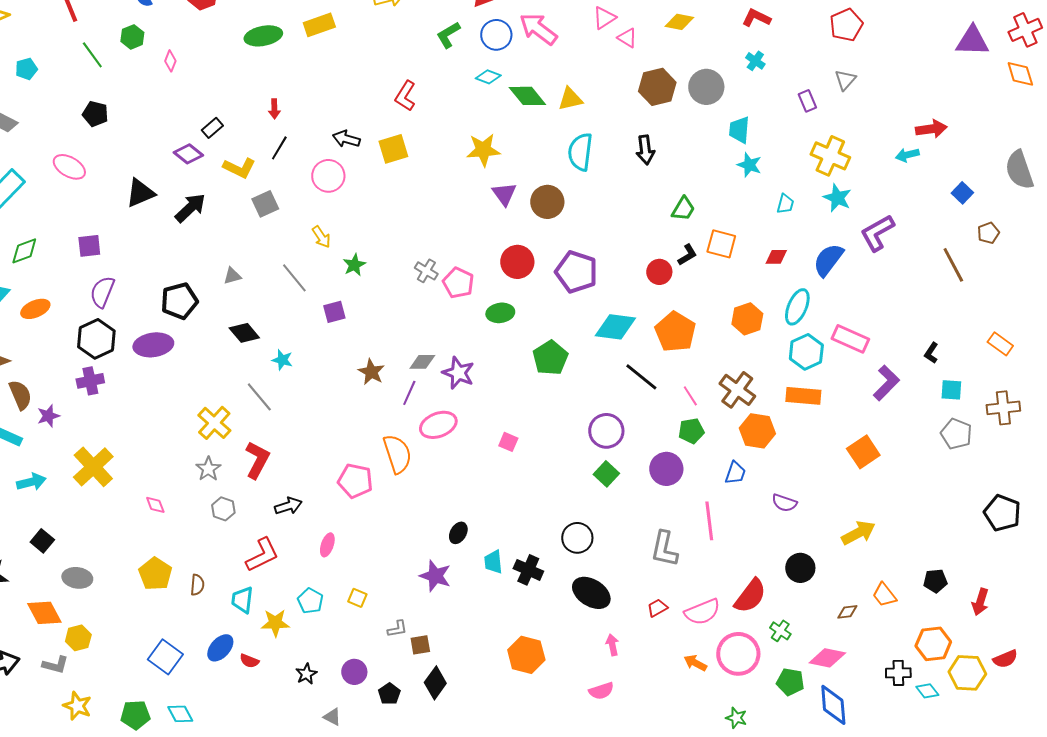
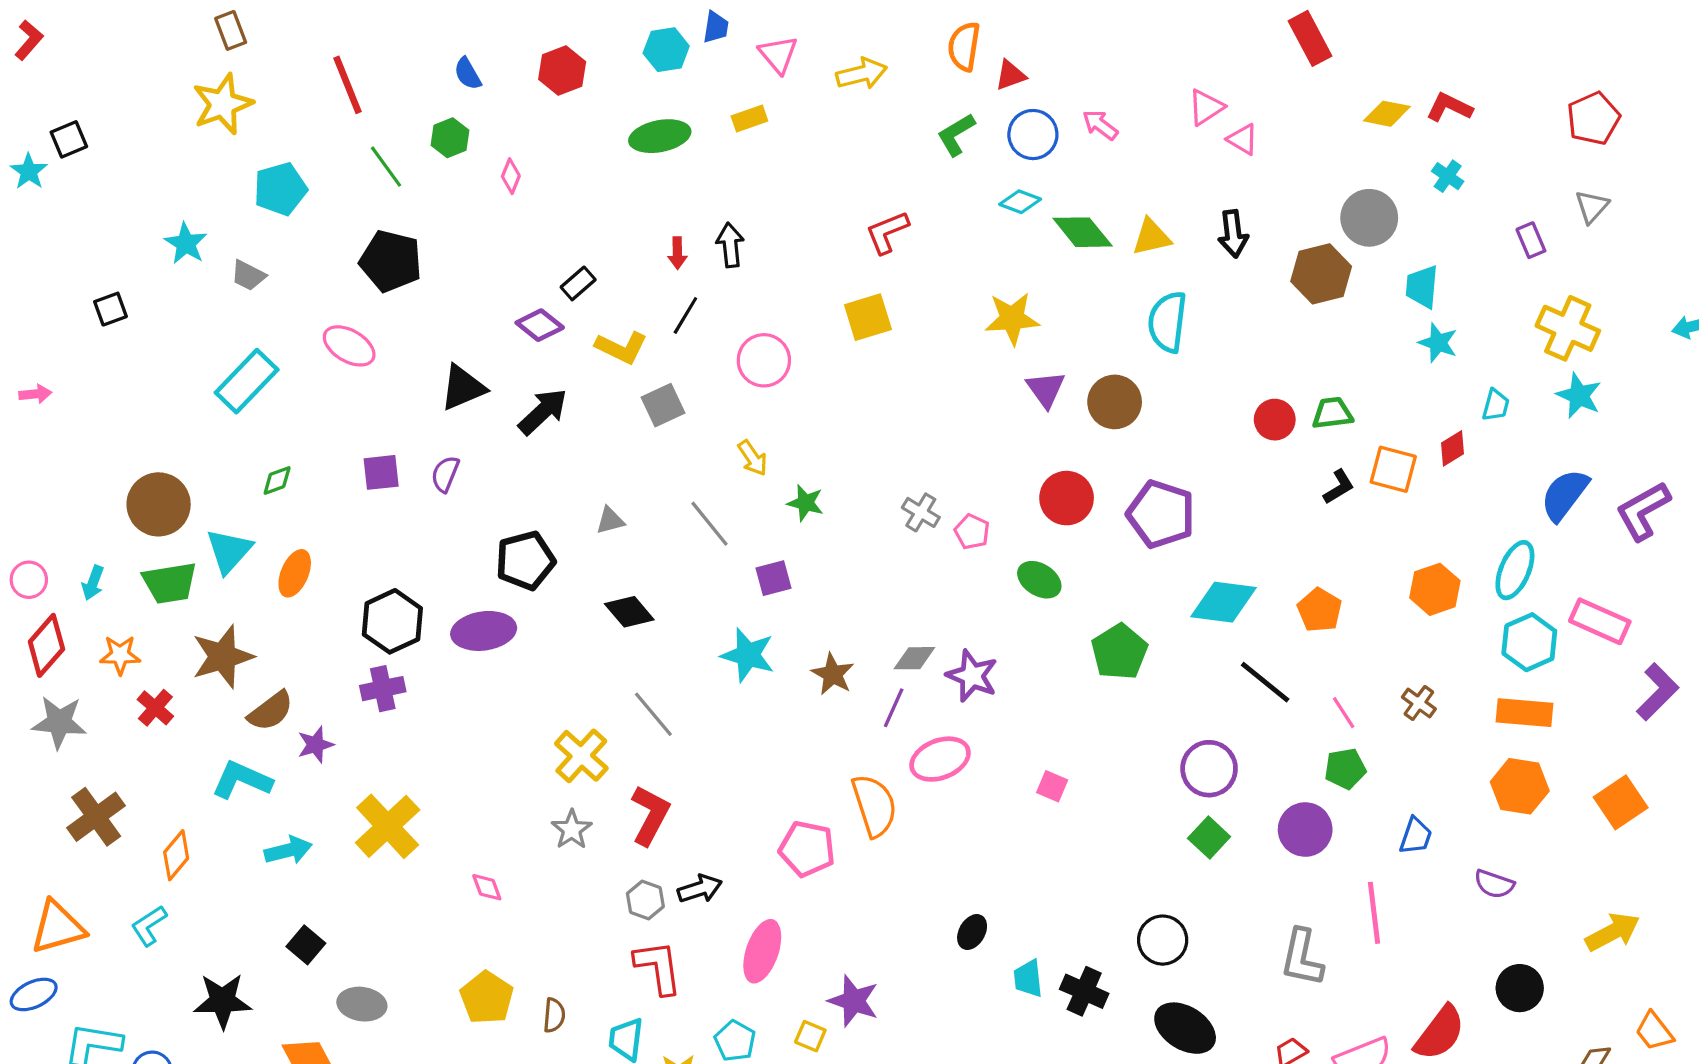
yellow diamond: (679, 22) -> (1387, 114), moved
yellow rectangle: (319, 25) -> (749, 119), size x0.7
pink arrow: (538, 29) -> (1100, 125), size x0.6
cyan pentagon: (26, 69) -> (280, 189), size x1.5
brown hexagon: (657, 87) -> (1321, 274), moved
red L-shape: (405, 96) -> (887, 232), turned 36
black pentagon: (95, 114) -> (391, 261), size x1.5
black arrow: (346, 139) -> (730, 245), moved, turned 68
black arrow: (645, 150) -> (1233, 234), moved
green trapezoid: (683, 209) -> (1332, 413), turned -128
purple L-shape: (877, 233) -> (1643, 511), moved
green diamond: (24, 251) -> (277, 480), size x0.7
red diamond: (776, 257) -> (1452, 448), moved, turned -30
green star: (354, 265) -> (806, 503), turned -30
red circle: (659, 272) -> (1275, 420), moved
pink pentagon: (458, 283) -> (972, 532), size x0.7
purple semicircle: (102, 292) -> (445, 474), moved, size x0.7
orange ellipse: (35, 309) -> (295, 573), turned -44
green ellipse: (500, 313) -> (1039, 580), turned 40
orange pentagon: (675, 332) -> (1320, 610), size x0.7
cyan star: (282, 360) -> (748, 655), moved, size x1.6
brown cross: (737, 390) -> (1419, 703), size x0.6
brown semicircle: (20, 395) -> (271, 711), turned 76
orange hexagon: (757, 431) -> (1520, 786), moved
gray hexagon: (223, 509) -> (645, 900), moved
pink ellipse: (327, 545) -> (762, 951), size x1.6
red L-shape: (262, 555) -> (658, 967), turned -72
purple star: (435, 576) -> (854, 1001), moved

